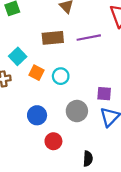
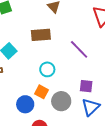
purple line: (89, 38) -> (79, 49), moved, turned 55
orange square: (37, 73) -> (42, 92), moved

